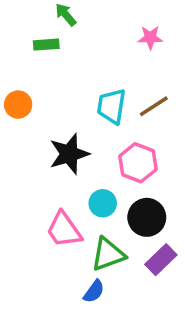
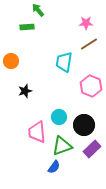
brown line: (154, 106) -> (89, 44), moved
black star: (69, 154) -> (25, 91), moved, size x0.6
pink hexagon: (138, 163) -> (91, 86), moved
pink trapezoid: (64, 230) -> (37, 132), turned 30

